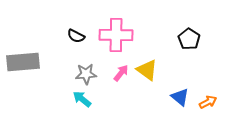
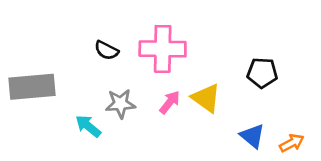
black pentagon: (189, 39) -> (262, 73), moved, turned -30
cyan arrow: (82, 99) -> (88, 126), moved

